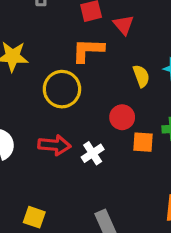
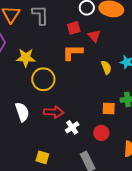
yellow circle: (62, 89) -> (43, 79), moved
red circle: (122, 117) -> (101, 133), moved
white cross: (93, 153) -> (72, 127), moved

